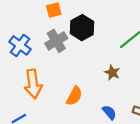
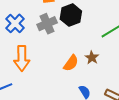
orange semicircle: (74, 96) -> (71, 63), moved

